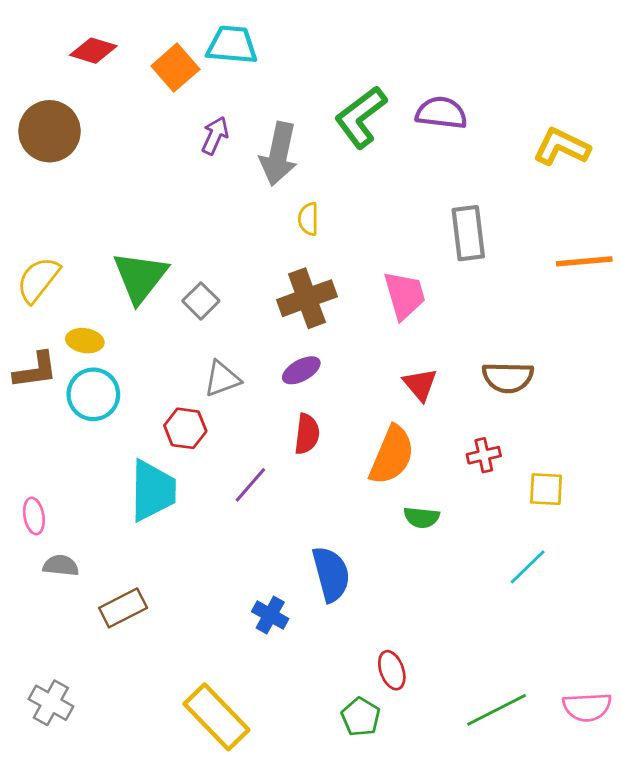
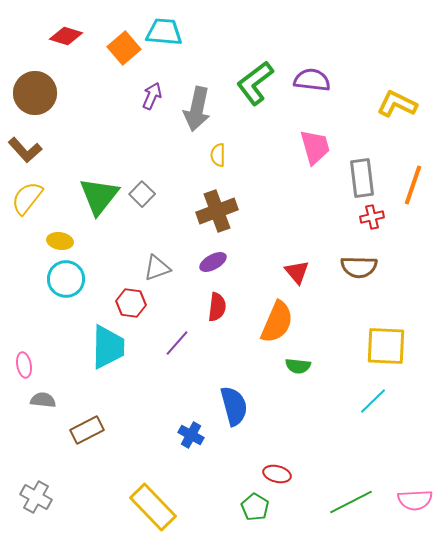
gray rectangle: (468, 233) -> (362, 178), moved
orange line: (584, 261) -> (413, 185), turned -66
pink trapezoid: (405, 295) -> (315, 147), moved
gray square: (201, 301) -> (142, 194), moved
brown L-shape: (35, 370) -> (25, 150), moved, turned 56
red cross: (484, 455) -> (372, 217), moved
yellow square: (546, 489) -> (386, 346), size x1.6
red ellipse: (392, 670) -> (277, 474), turned -56

